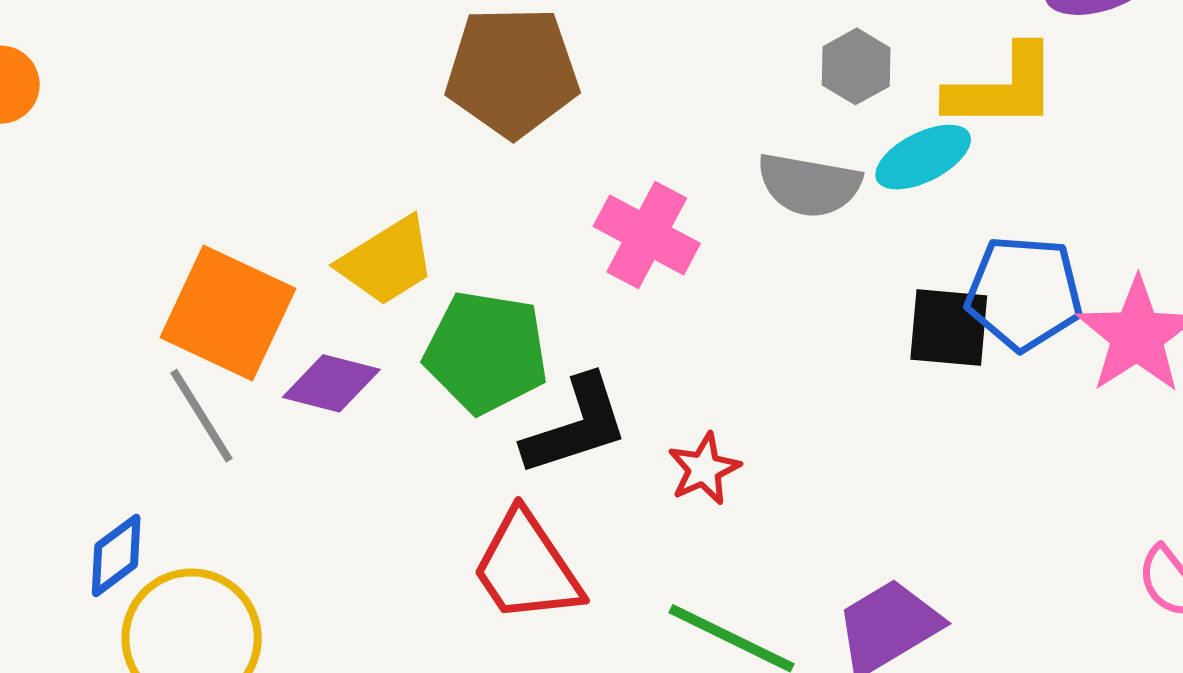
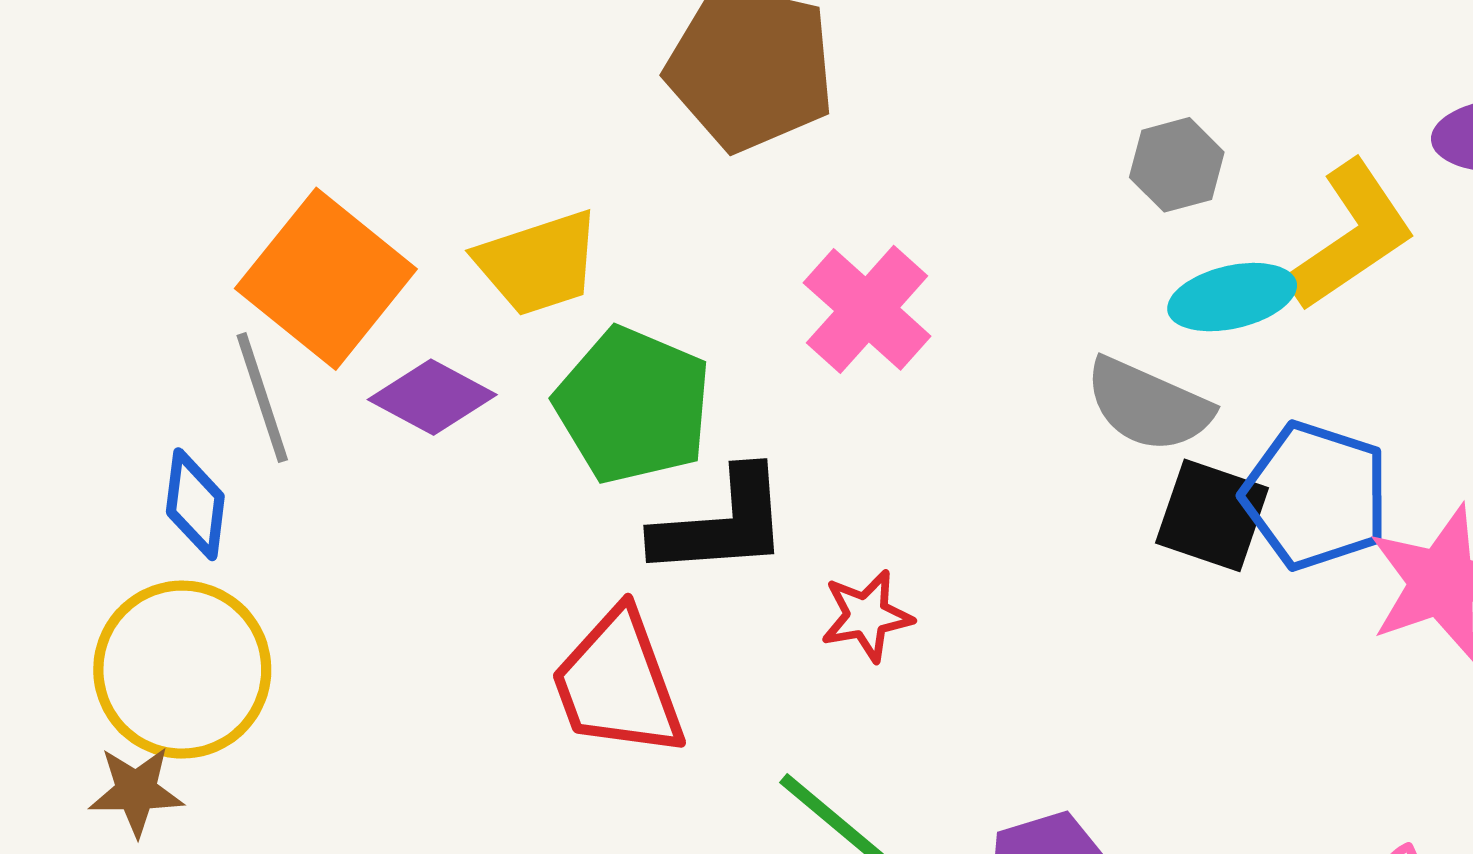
yellow L-shape: (1003, 88) -> (1351, 236), turned -48
gray semicircle: (809, 185) -> (1148, 405), moved
blue diamond: (116, 555) -> (195, 504), moved, turned -60

